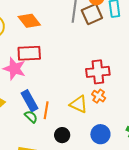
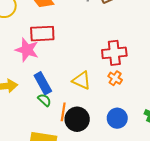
yellow triangle: (79, 104) -> (82, 80), moved
orange line: (46, 110) -> (63, 112), moved
black circle: (62, 135) -> (77, 119), size x1.5

